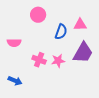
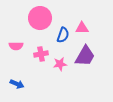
pink circle: (38, 15) -> (40, 18), size x1.5
pink cross: (39, 60) -> (41, 54), moved, turned -32

